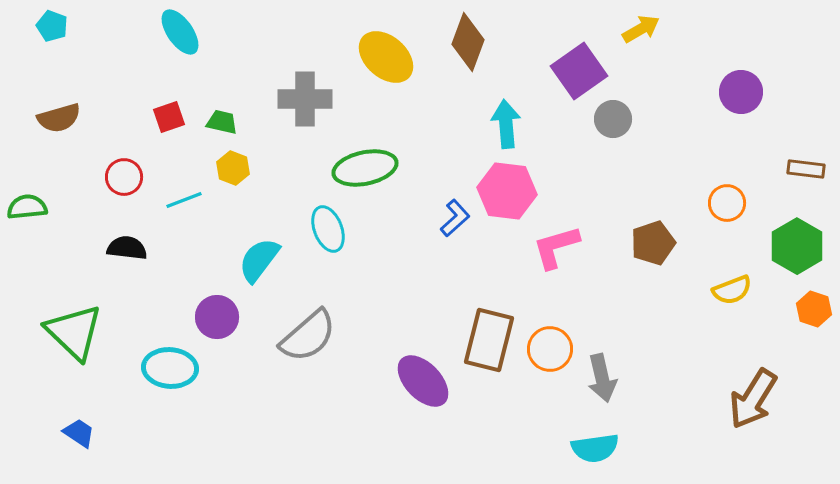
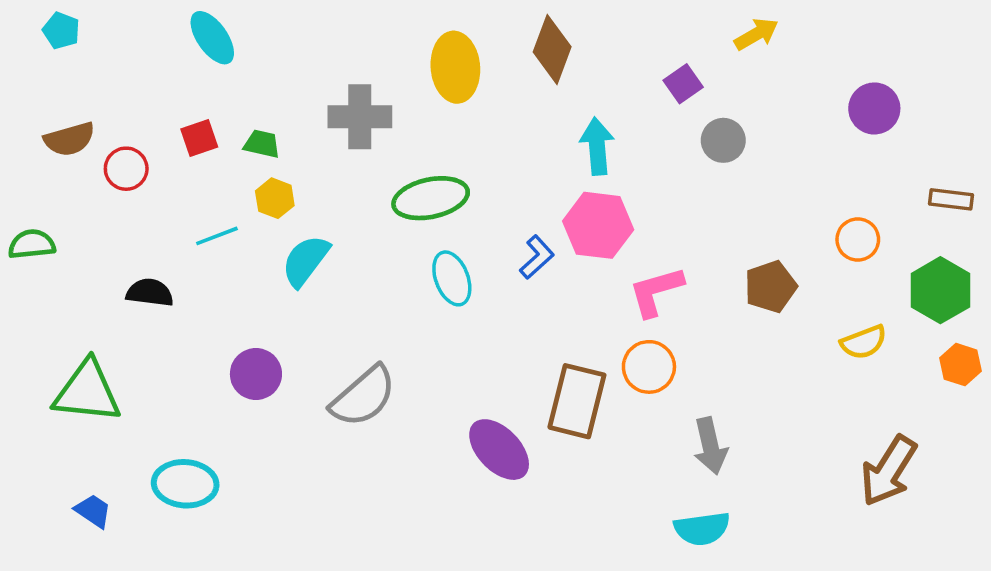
yellow ellipse: (386, 57) -> (455, 67), turned 44
purple square: (579, 71) -> (683, 84), size x0.6
red circle: (124, 177) -> (126, 169), moved
cyan ellipse: (328, 229) -> (452, 278), moved
cyan semicircle: (259, 260) -> (306, 261), moved
green triangle: (74, 332) -> (87, 392), turned -38
orange circle: (550, 349) -> (649, 367), moved
cyan ellipse: (170, 368) -> (185, 484), moved

